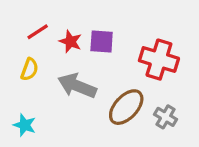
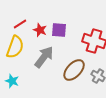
yellow semicircle: (29, 69) -> (15, 47), size x1.6
gray arrow: (77, 86) -> (44, 57), turned 105

